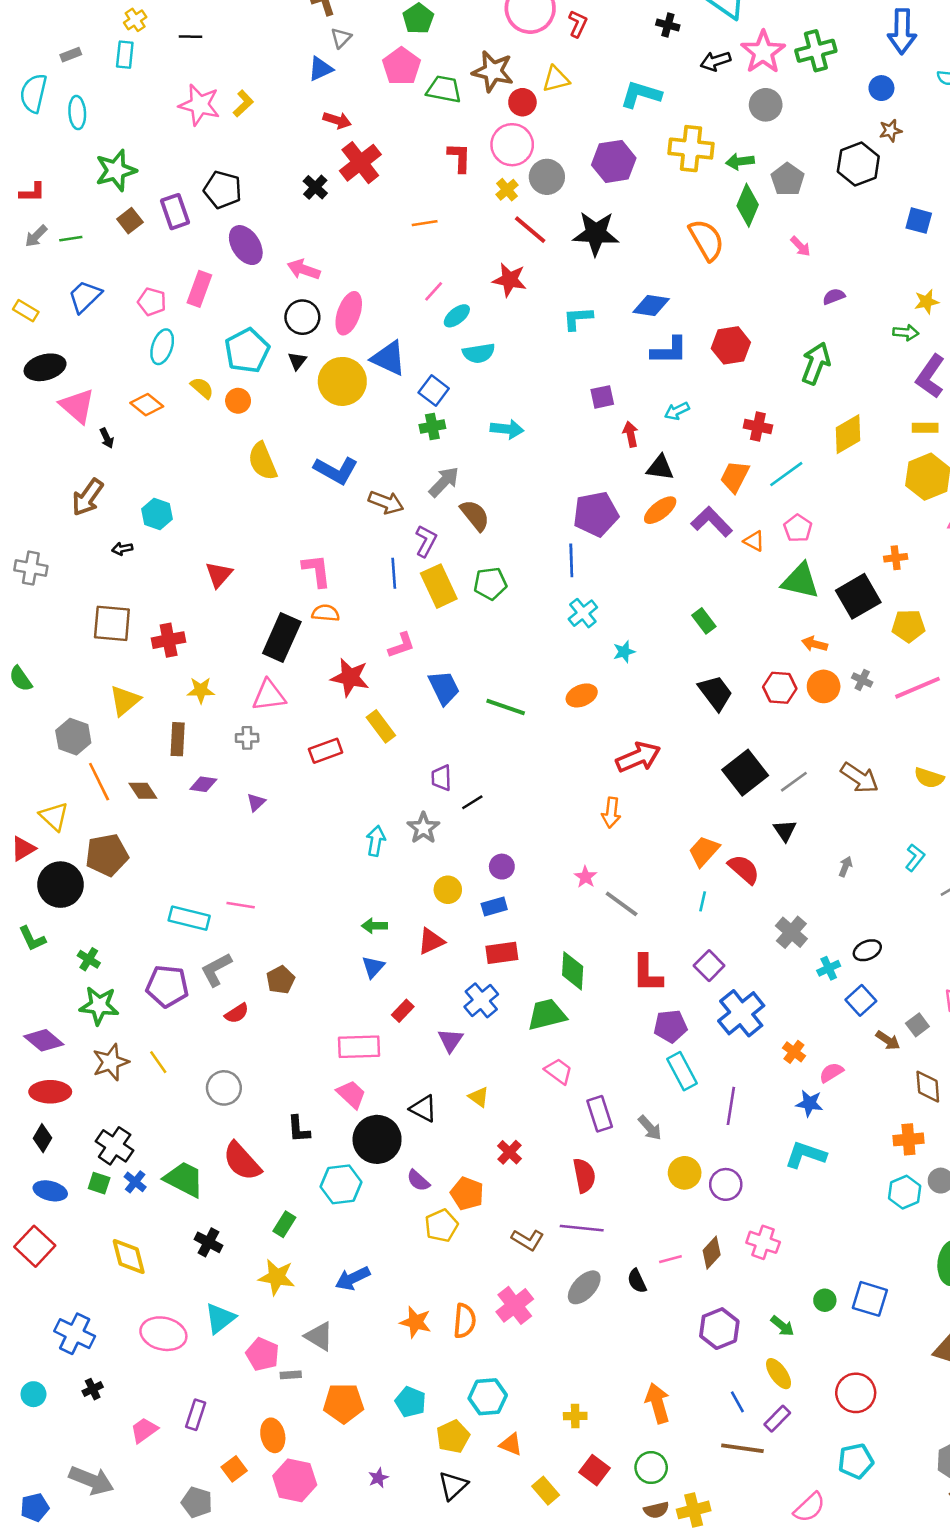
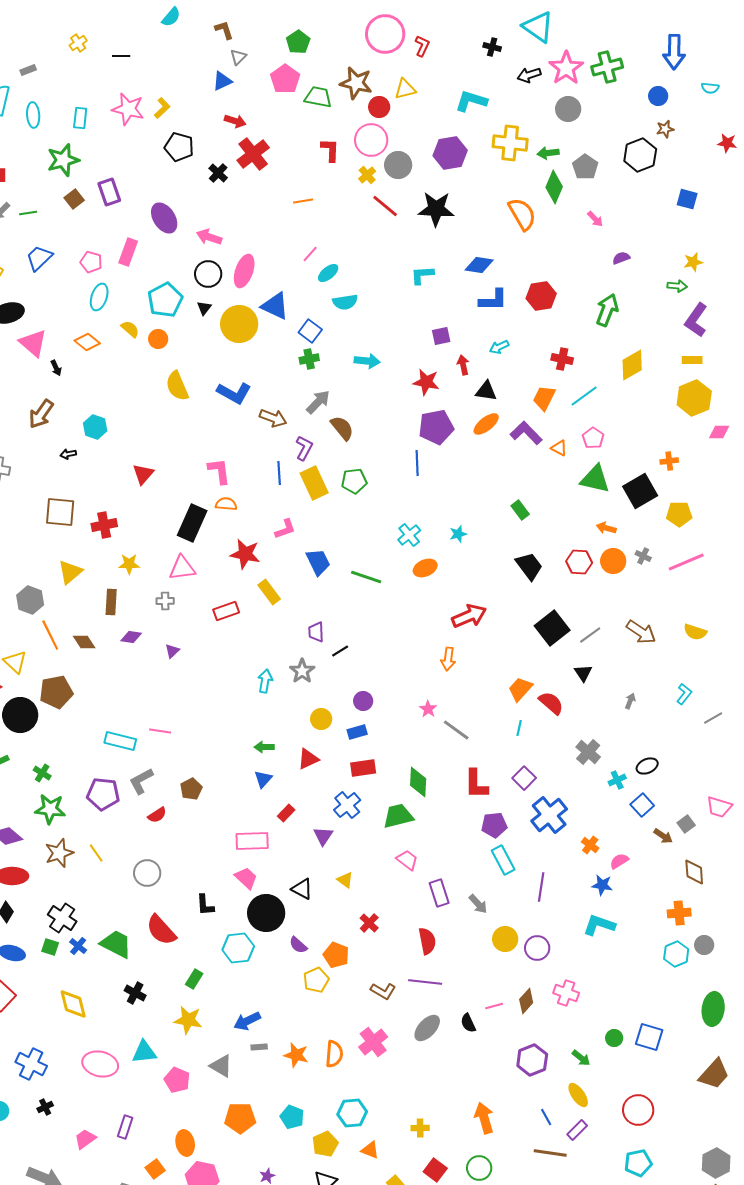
cyan rectangle: (125, 55) -> (80, 118), moved
black pentagon: (223, 190) -> (179, 147), moved
red star: (510, 280) -> (426, 382), moved
cyan cross: (583, 613) -> (409, 535), moved
cyan triangle: (220, 1318) -> (144, 1052), turned 32
gray rectangle: (291, 1375) -> (259, 1047), moved

